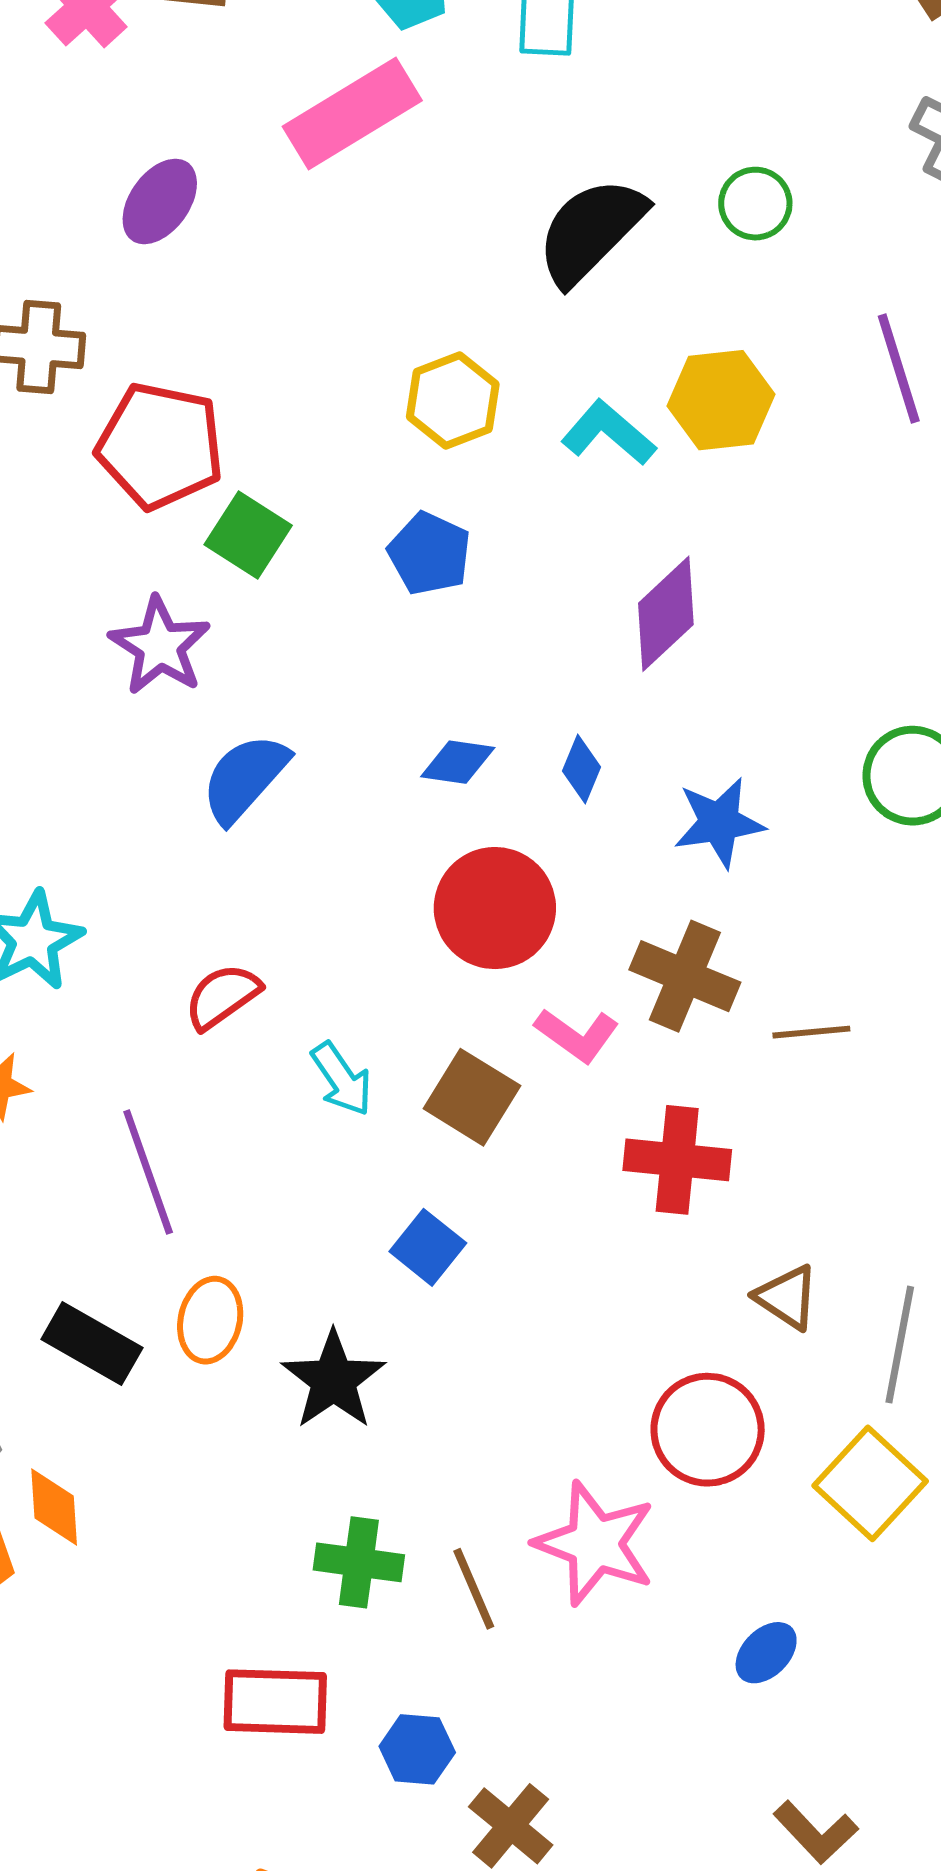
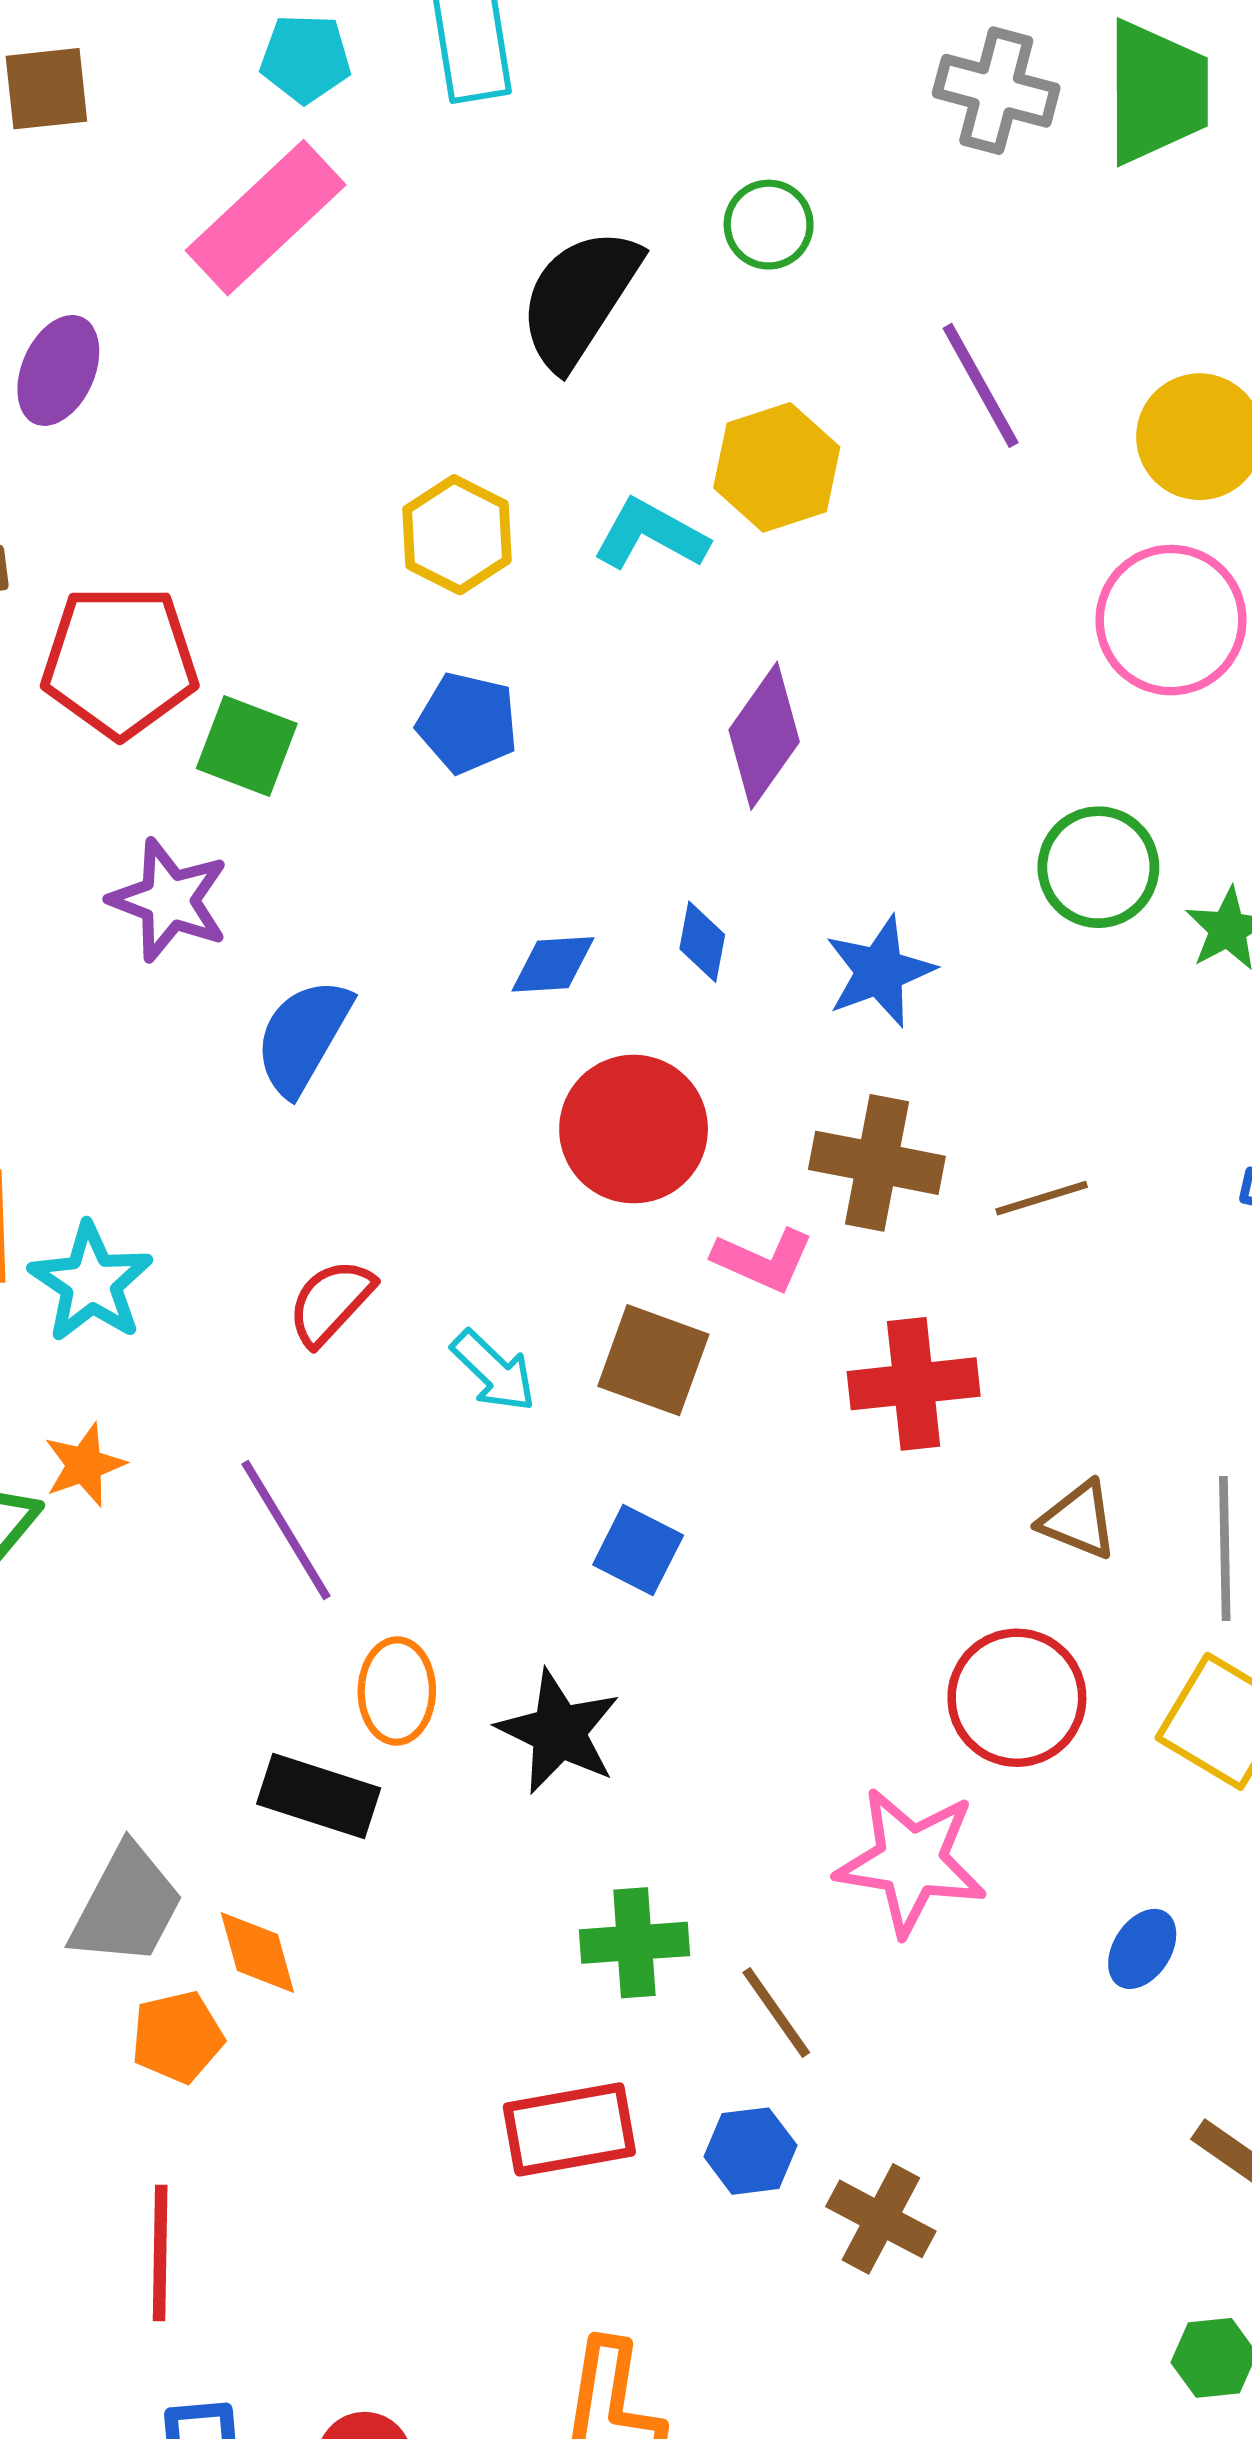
black rectangle: (92, 1344) -> (319, 1796), moved
brown line: (474, 1589) -> (776, 2012), moved

